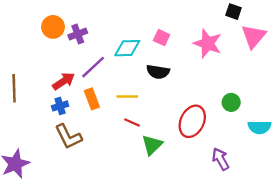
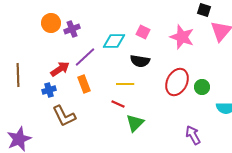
yellow line: (127, 97) -> (125, 84), moved
blue cross: (60, 106) -> (49, 90), moved
red ellipse: (192, 121) -> (177, 82), moved

